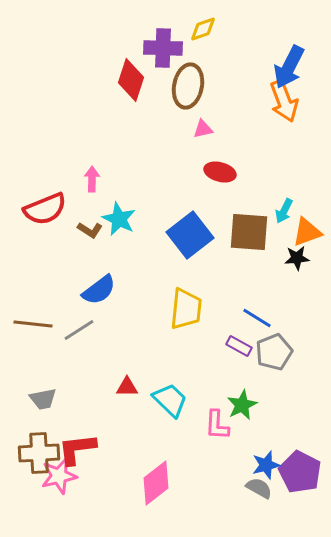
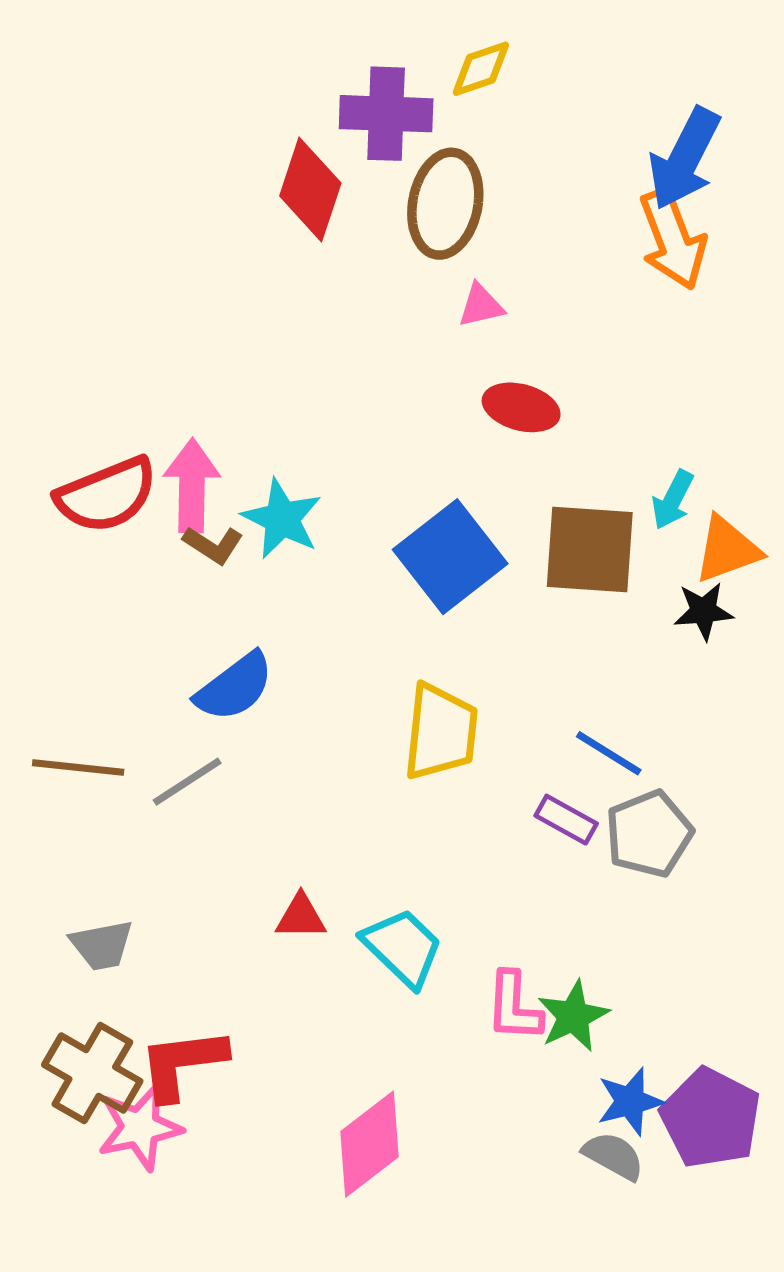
pink arrow: (92, 179) -> (192, 486), moved, size x1.5
green star: (242, 405) -> (573, 1016), moved
brown cross: (39, 453) -> (92, 1073), turned 33

